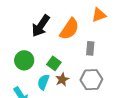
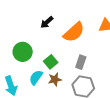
black arrow: (41, 26) -> (47, 22), size x0.6
gray rectangle: (90, 48) -> (81, 62), moved

